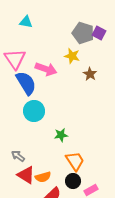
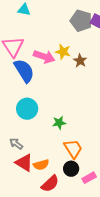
yellow star: (72, 56) -> (63, 52), moved
brown star: (90, 74) -> (80, 61), moved
cyan circle: (34, 111) -> (27, 109), moved

